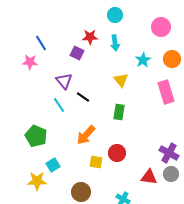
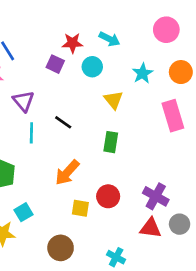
cyan circle: (115, 15) -> (92, 67), moved
cyan arrow: (115, 43) -> (109, 39), moved, turned -56
purple triangle: (64, 81) -> (24, 101), moved
cyan line: (59, 105) -> (31, 133), turned 35
purple cross: (169, 153) -> (156, 196), moved

